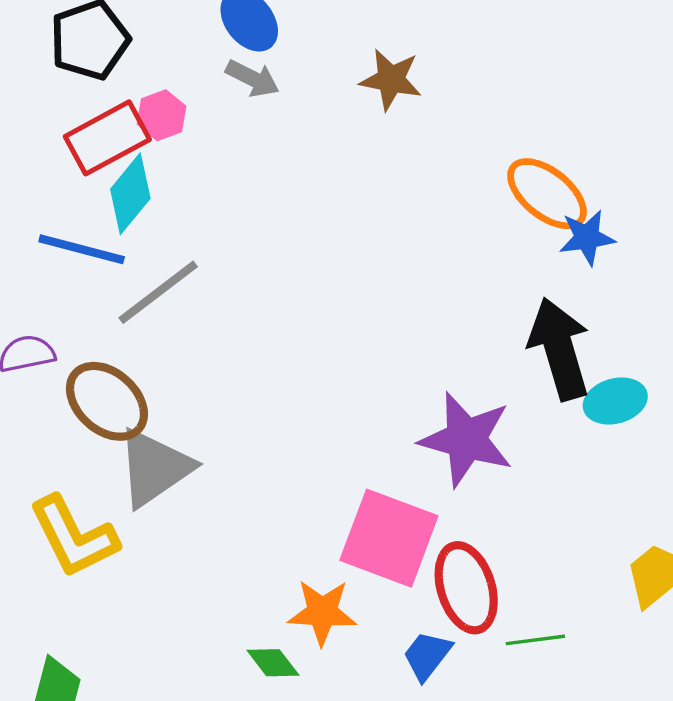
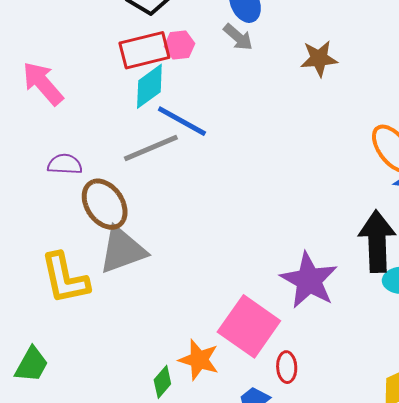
brown star: (391, 80) -> (319, 59), turned -30
blue line: (82, 249) -> (182, 121), moved
red ellipse: (466, 588) -> (287, 367), size x0.6
green diamond: (273, 663) -> (162, 382), turned 64

